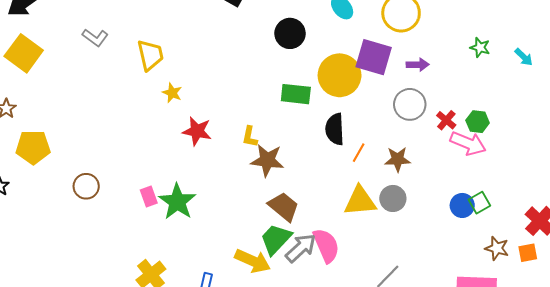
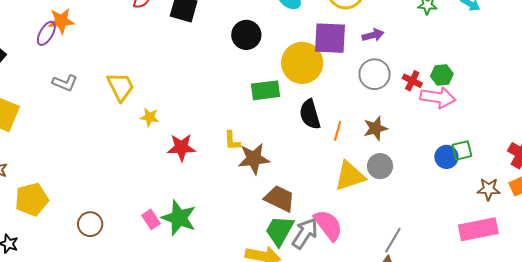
green square: (479, 203) -> (462, 150), turned 30

